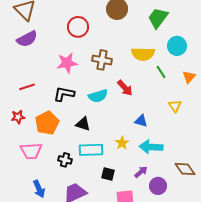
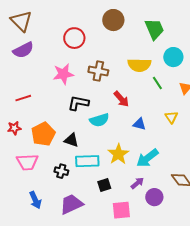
green trapezoid: (158, 18) -> (154, 29), turned 120
black L-shape: (64, 94) -> (78, 103), moved
cyan semicircle: (98, 96) -> (99, 120), moved
blue triangle: (141, 121) -> (139, 124), moved
black triangle: (83, 124) -> (71, 140), moved
yellow star: (122, 143) -> (118, 154), size x1.5
cyan arrow: (151, 147) -> (147, 158), turned -40
black square: (108, 174) -> (104, 185), turned -32

